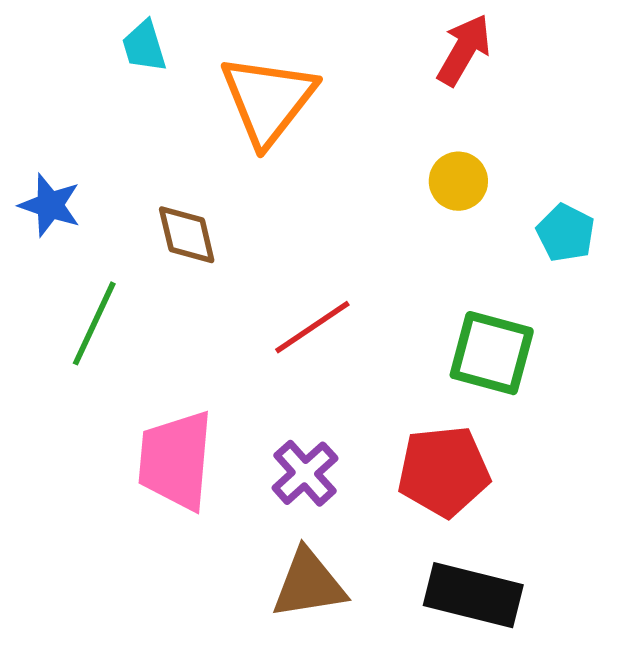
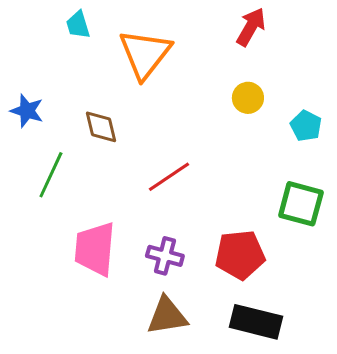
green square: (492, 353) -> (301, 204), moved
purple cross: (305, 473) -> (165, 256), turned -33

